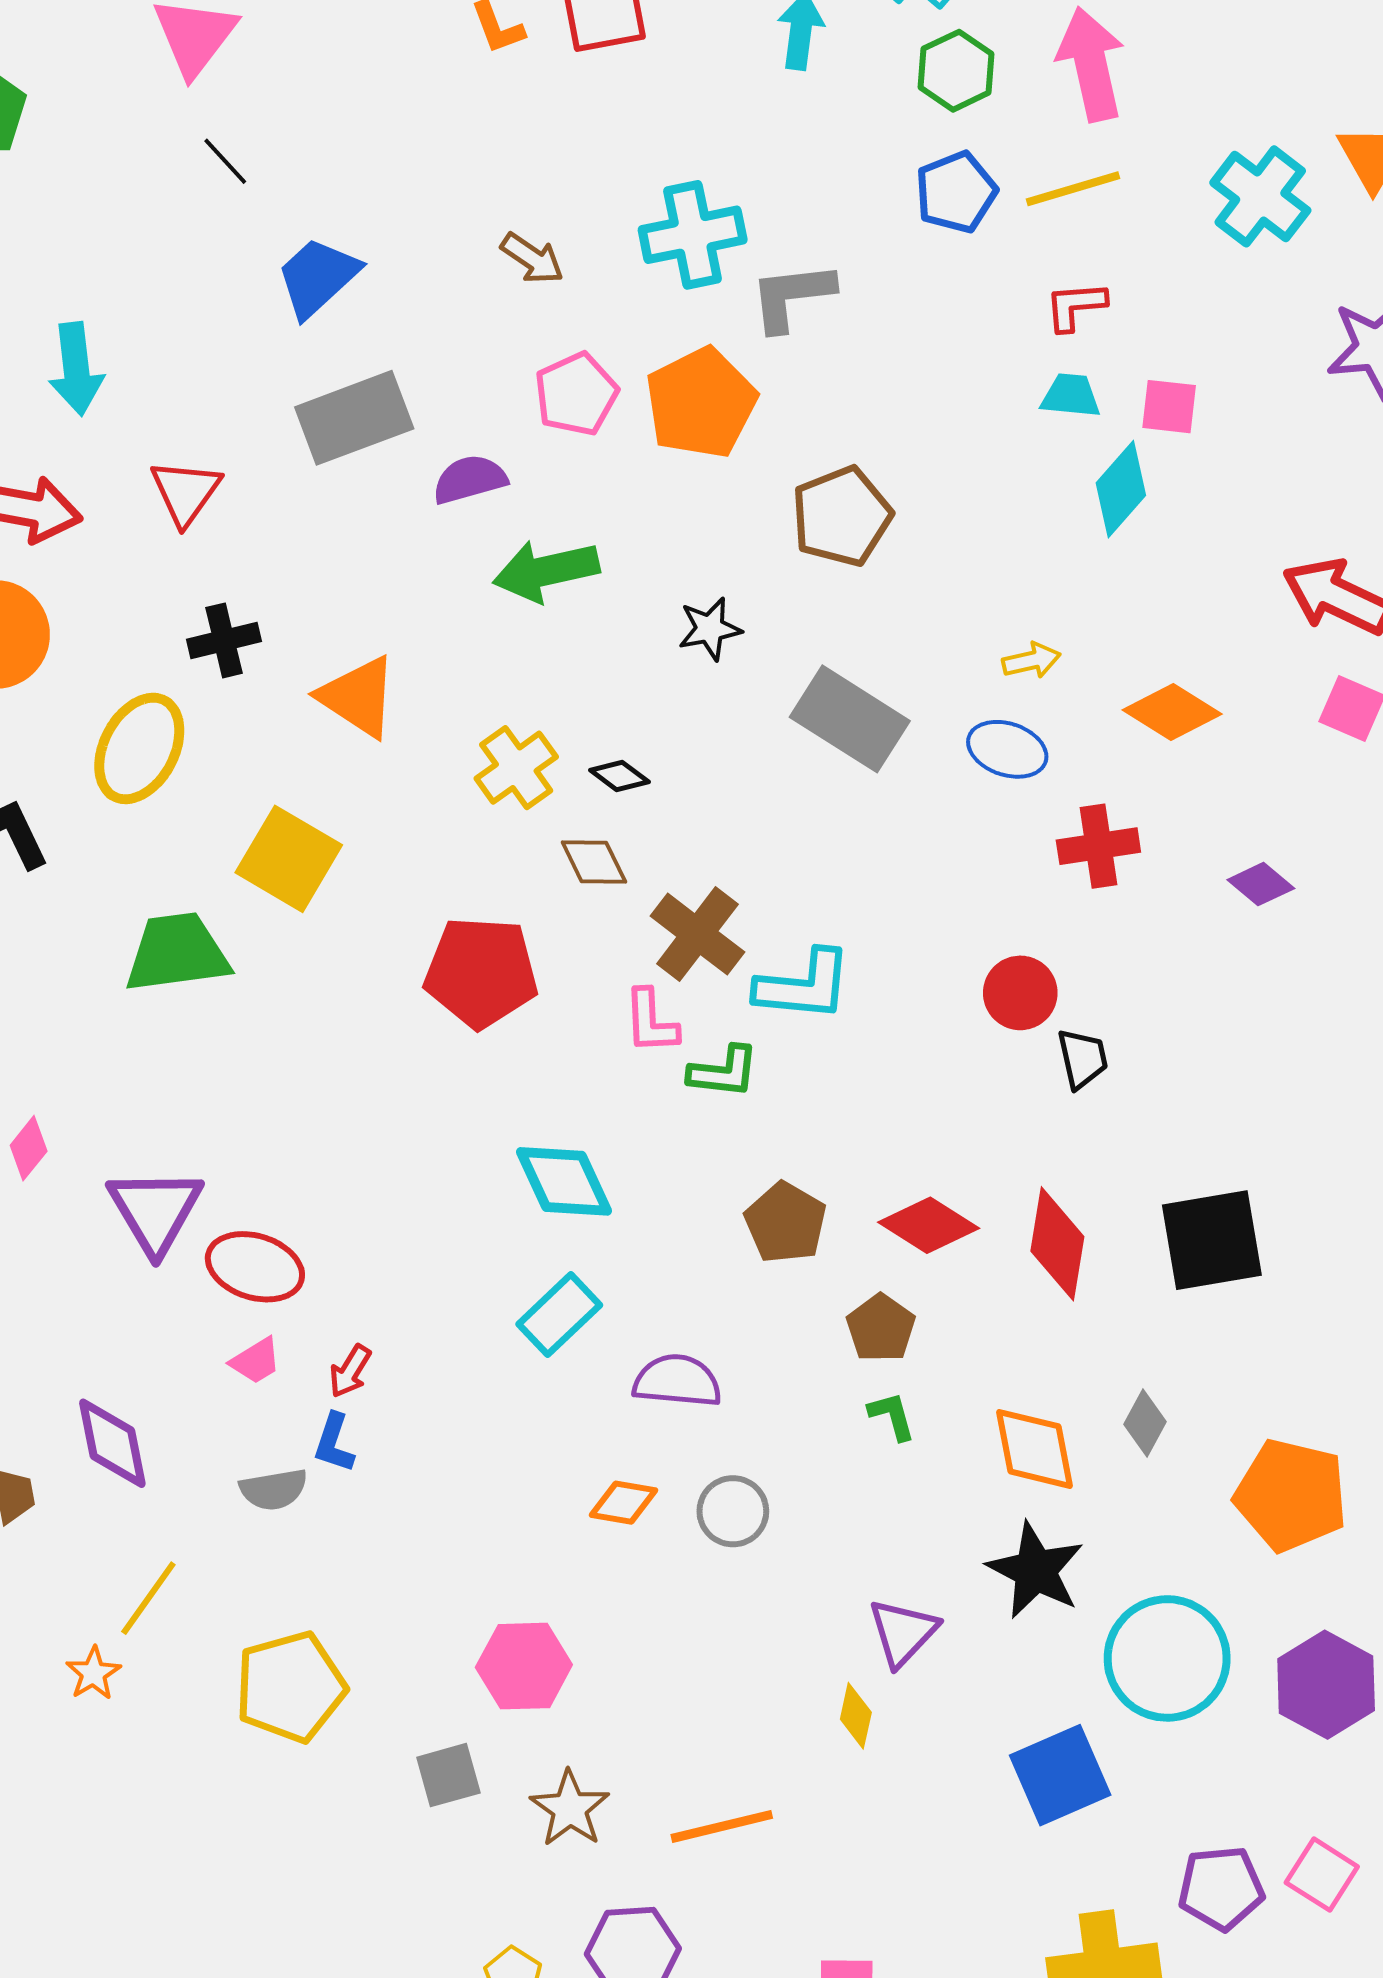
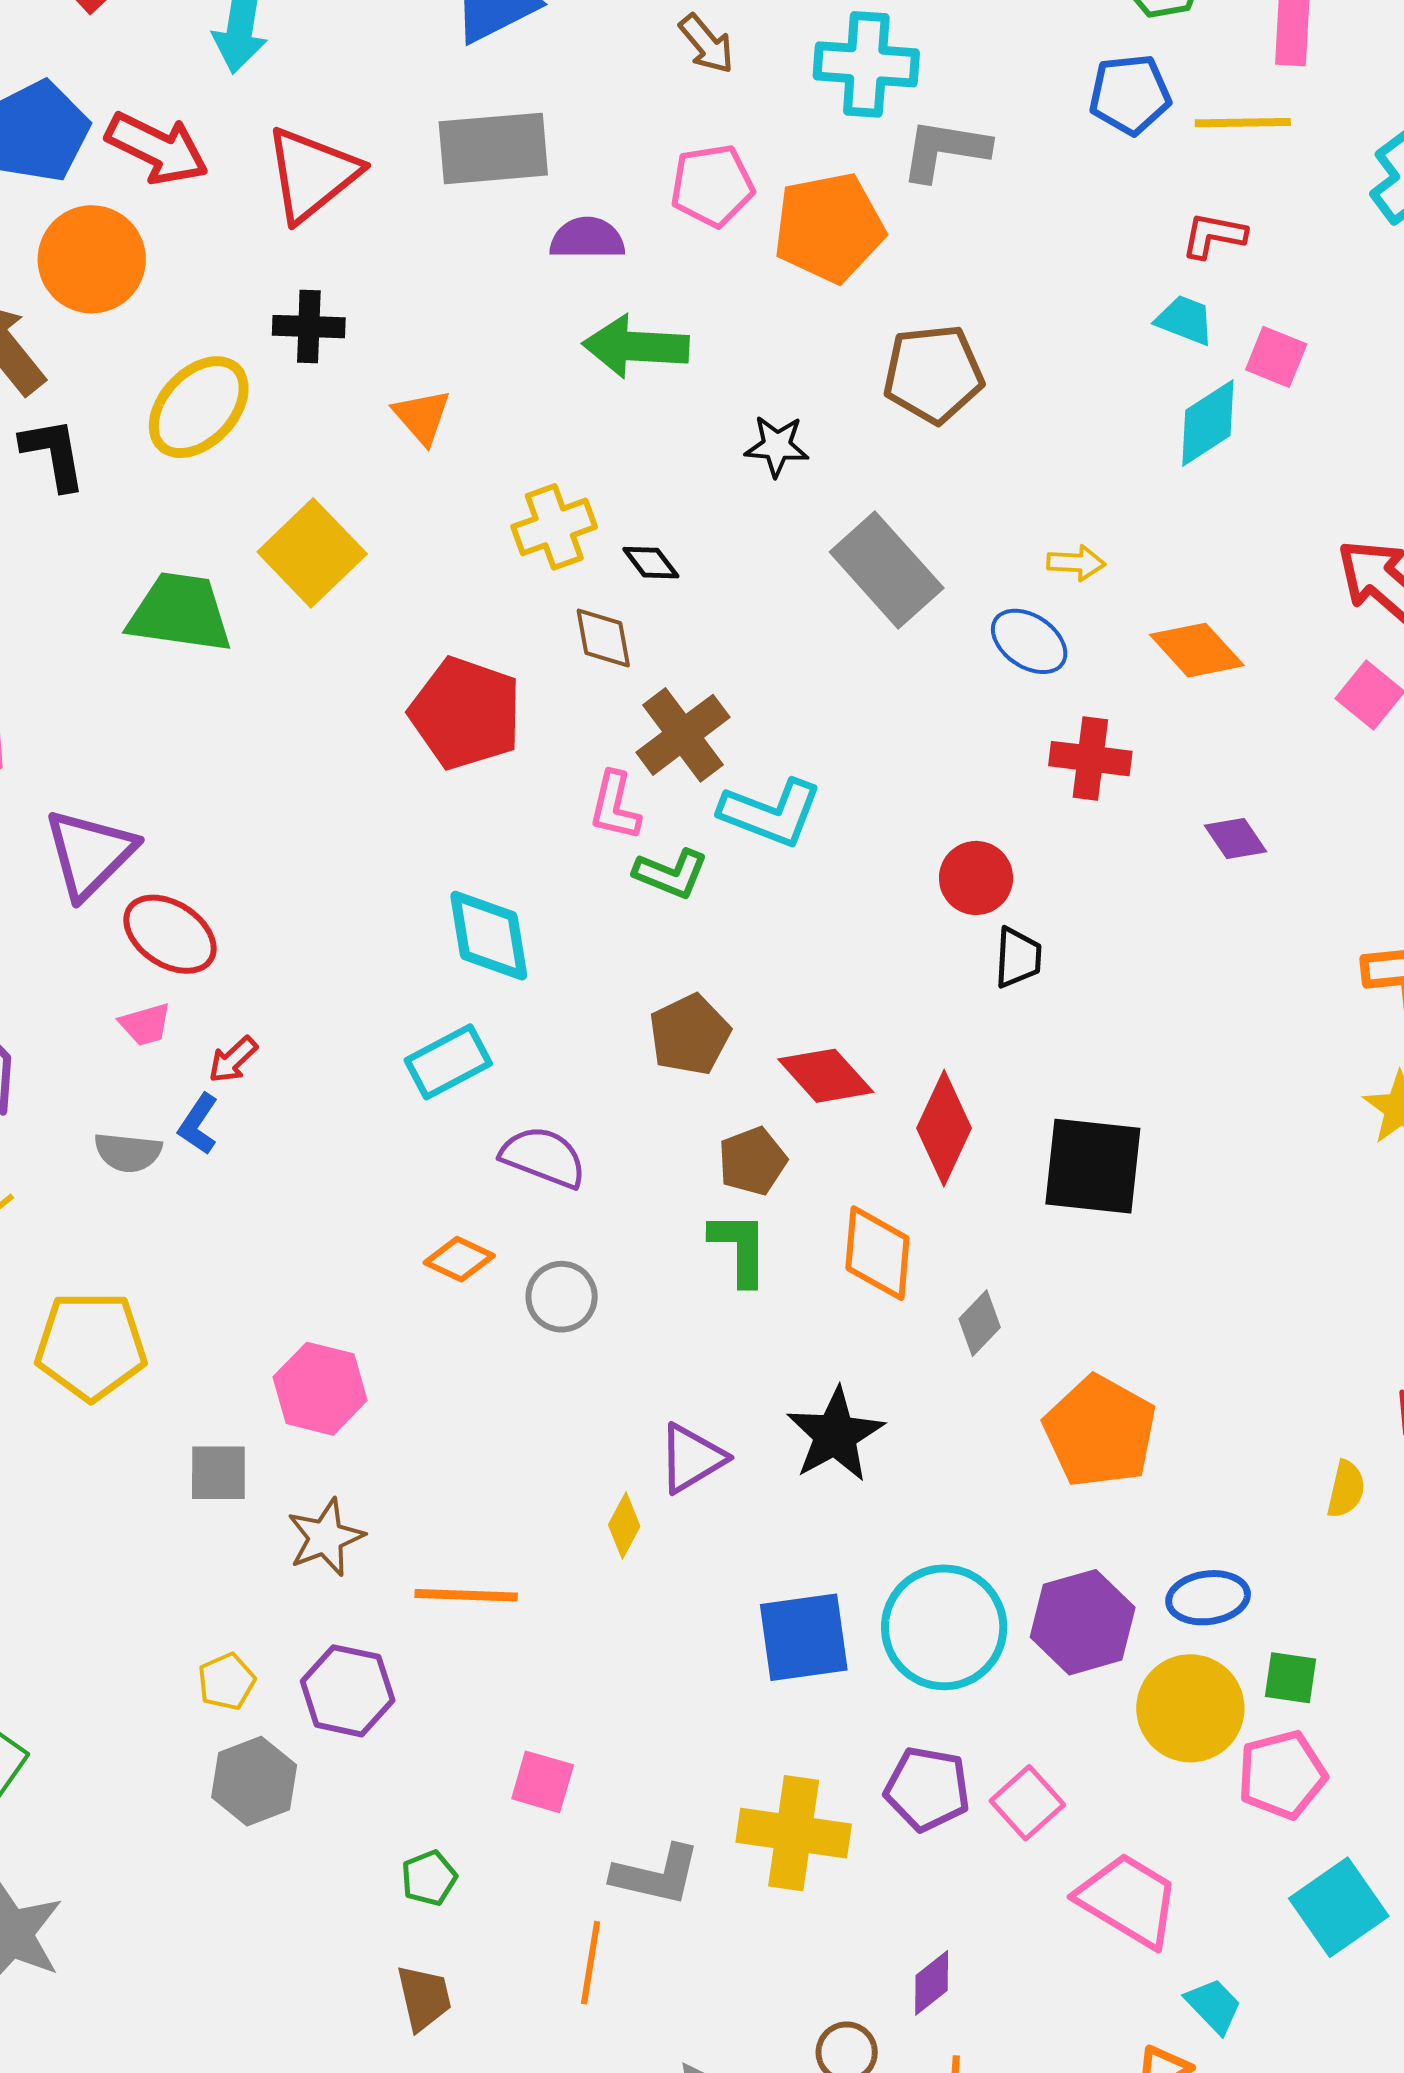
red triangle: (186, 492) -> (312, 174), size x1.4
orange triangle: (358, 697) -> (422, 417), size x0.7
green L-shape: (892, 1416) -> (739, 1248), size x1.5
orange diamond: (1035, 1449) -> (877, 1253), moved
cyan circle: (1167, 1658) -> (944, 1627), moved

